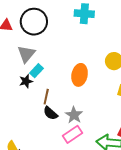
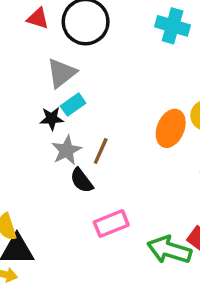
orange ellipse: (80, 75) -> (171, 128), moved
brown line: (46, 97) -> (101, 151), moved
gray star: (74, 115) -> (67, 150), moved

